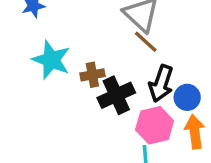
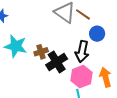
brown line: (146, 42) -> (83, 14), moved
blue circle: (187, 97) -> (97, 34), moved

